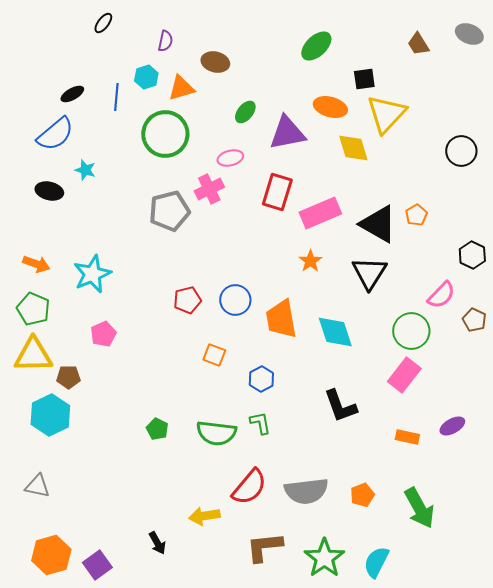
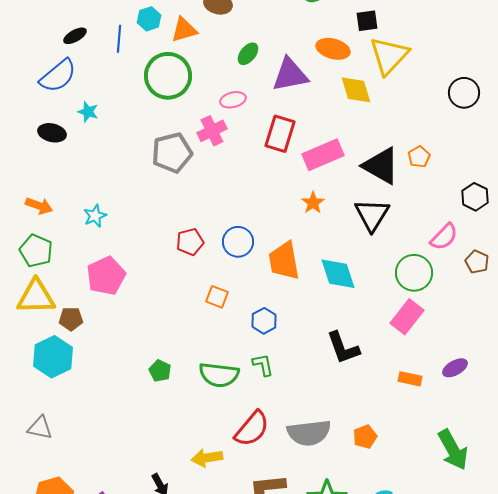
cyan star: (92, 274) -> (95, 216), size x0.6
pink pentagon: (103, 334) -> (106, 276), size x1.5
green arrow: (419, 508) -> (453, 450), moved

